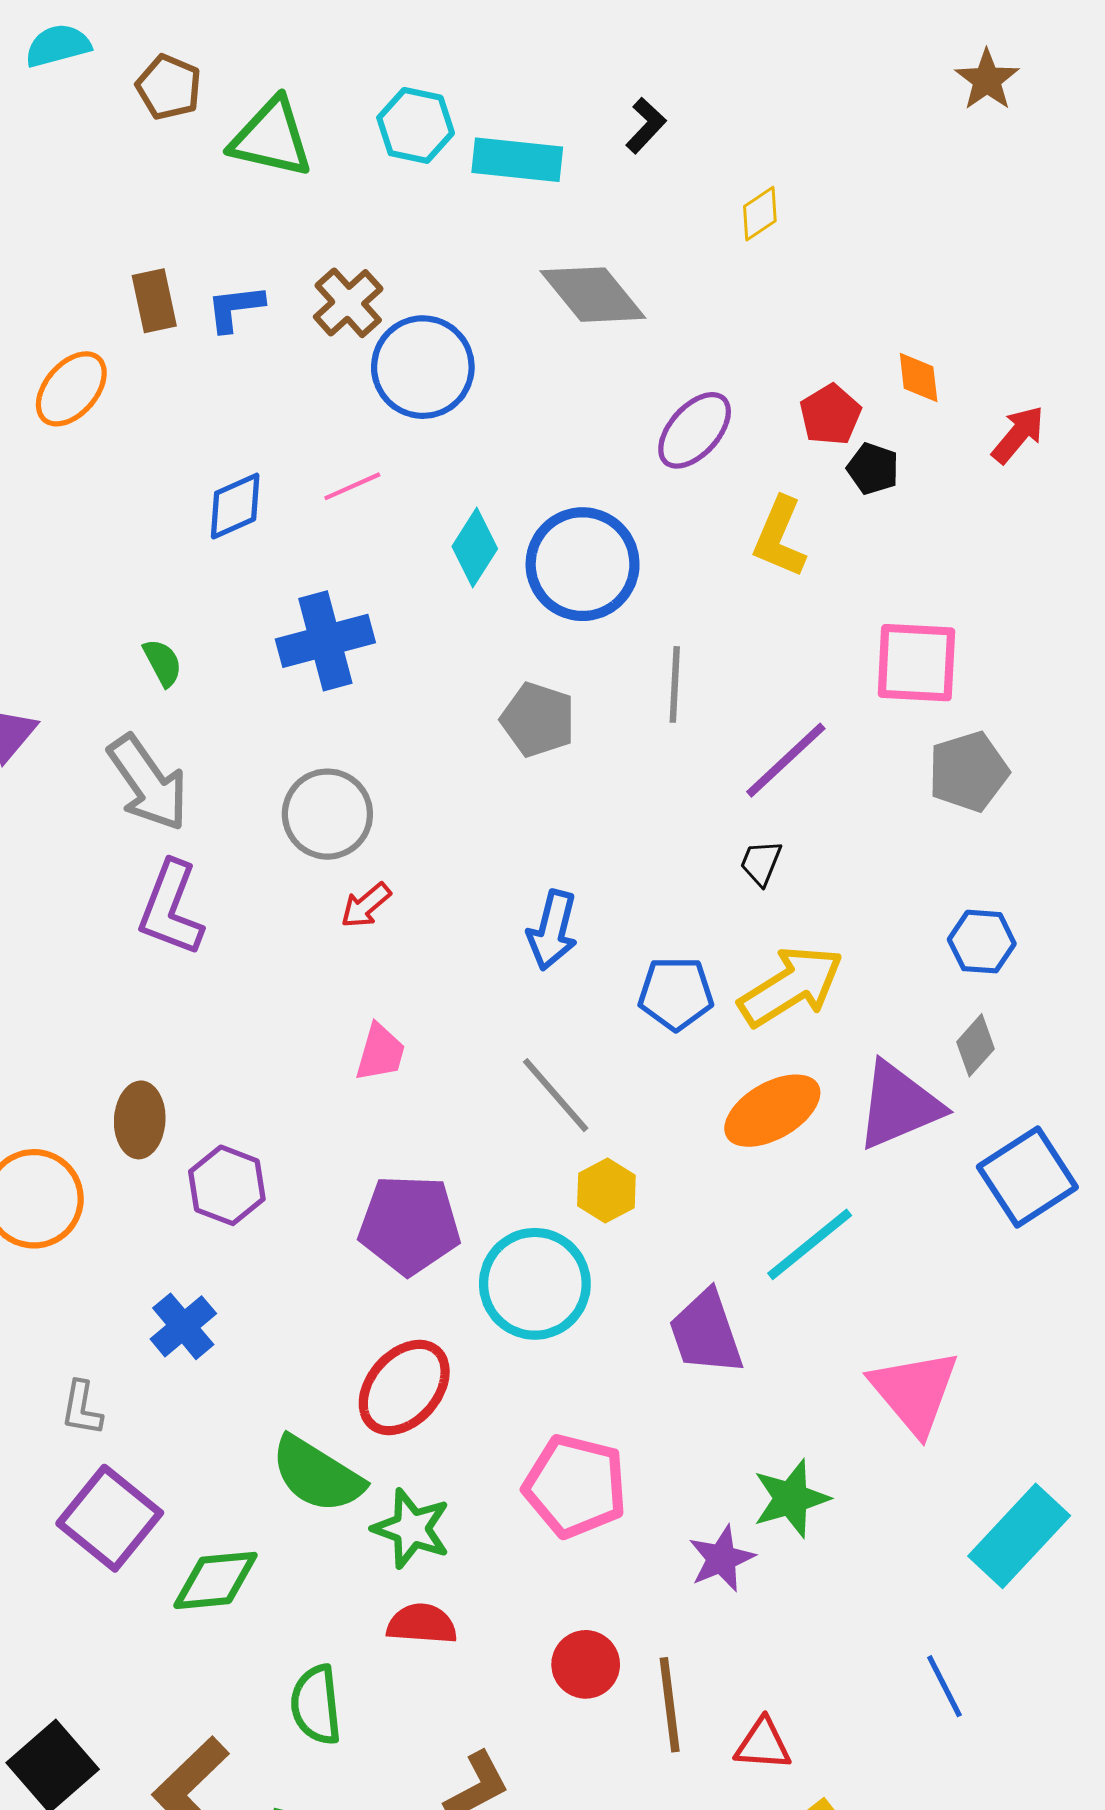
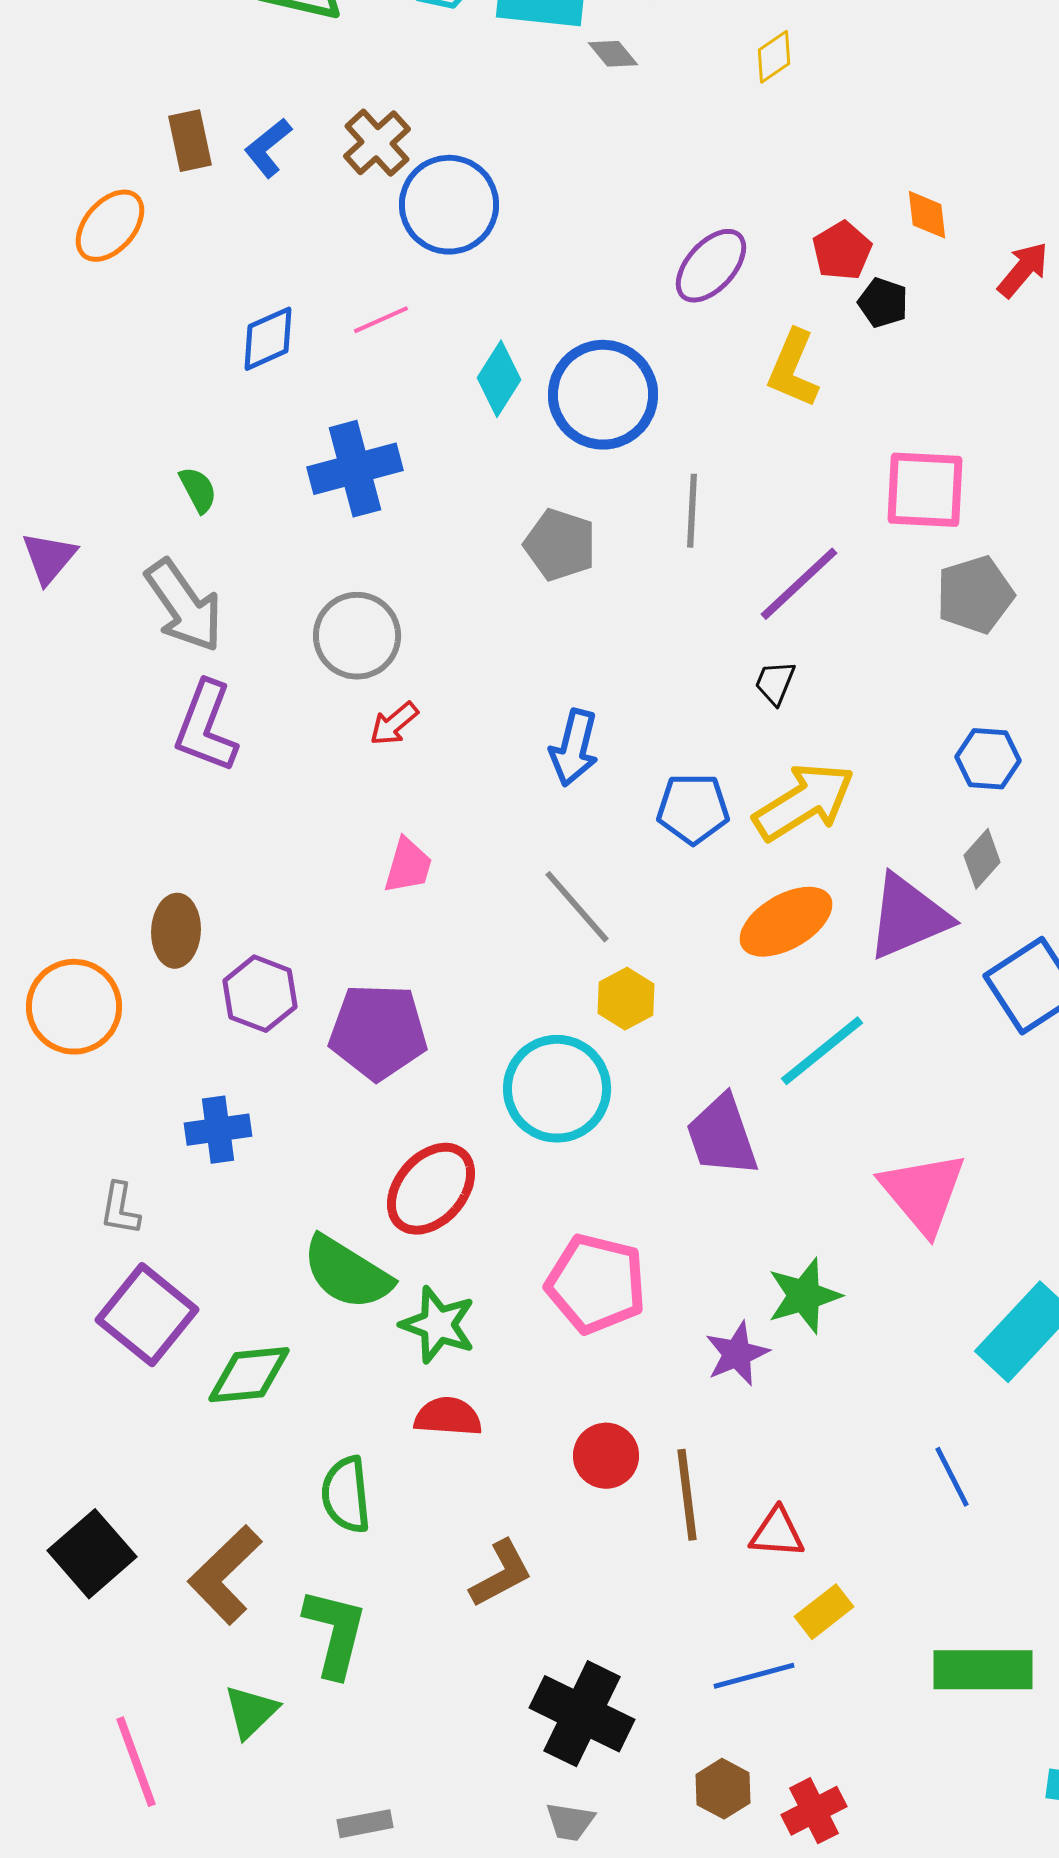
gray diamond: (593, 295) -> (613, 54), moved, size x0.5
blue L-shape: (235, 308) -> (268, 148), turned -32
purple pentagon: (409, 1225) -> (378, 1032), moved
blue cross: (183, 1326) -> (218, 1130), turned 32

